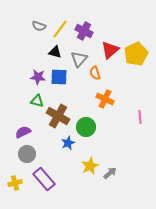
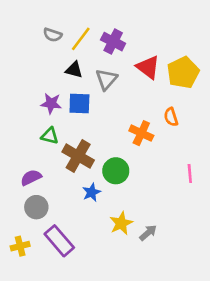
red triangle: (110, 50) -> (148, 67), turned -42
orange semicircle: (95, 73) -> (171, 117), moved
pink line: (140, 117) -> (190, 173), moved

